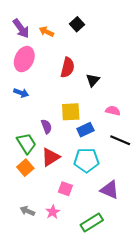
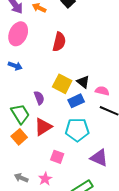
black triangle: (93, 80) -> (83, 82), moved, turned -32
pink semicircle: (113, 111) -> (102, 91), moved
yellow square: (71, 112) -> (62, 84), turned 30

